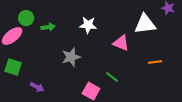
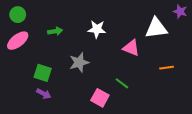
green circle: (26, 18) -> (18, 15), moved
green square: (13, 67) -> (43, 73), moved

